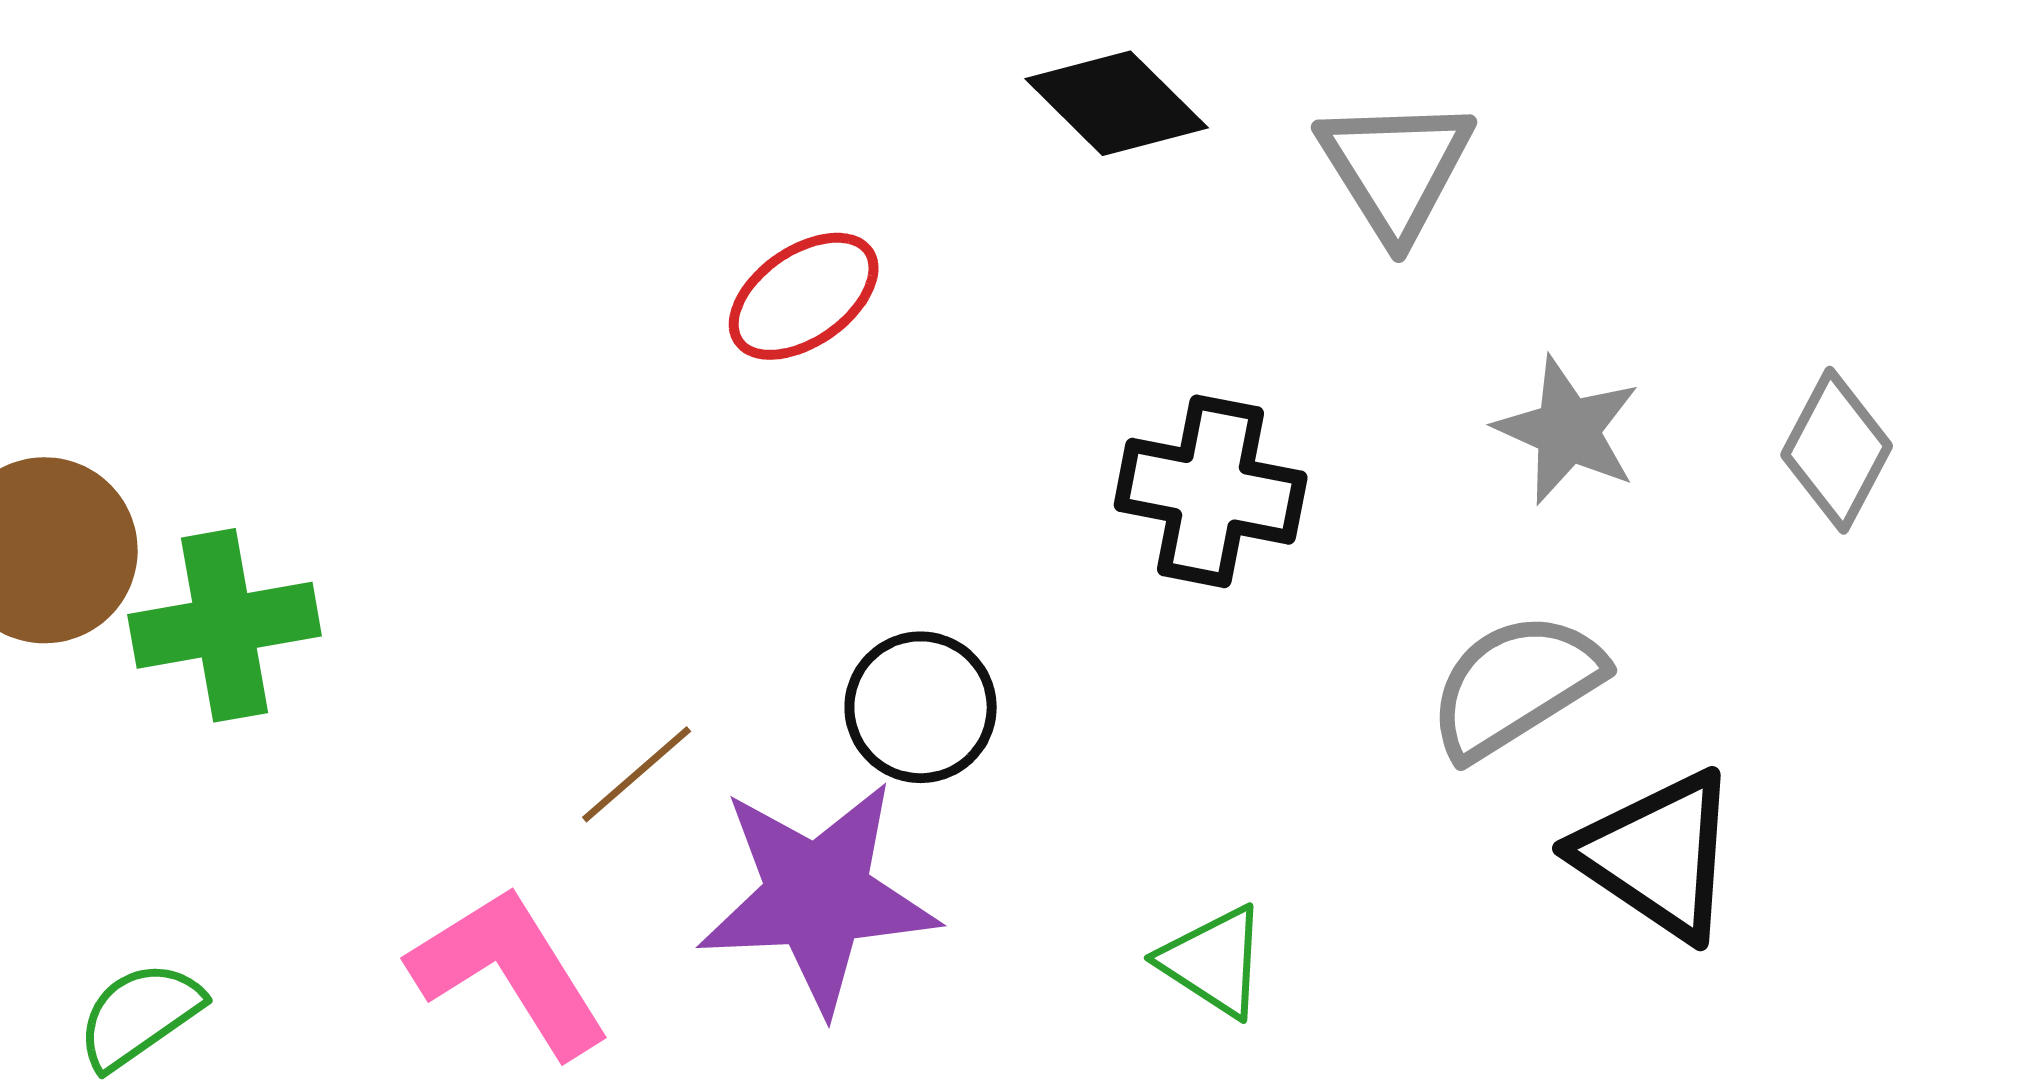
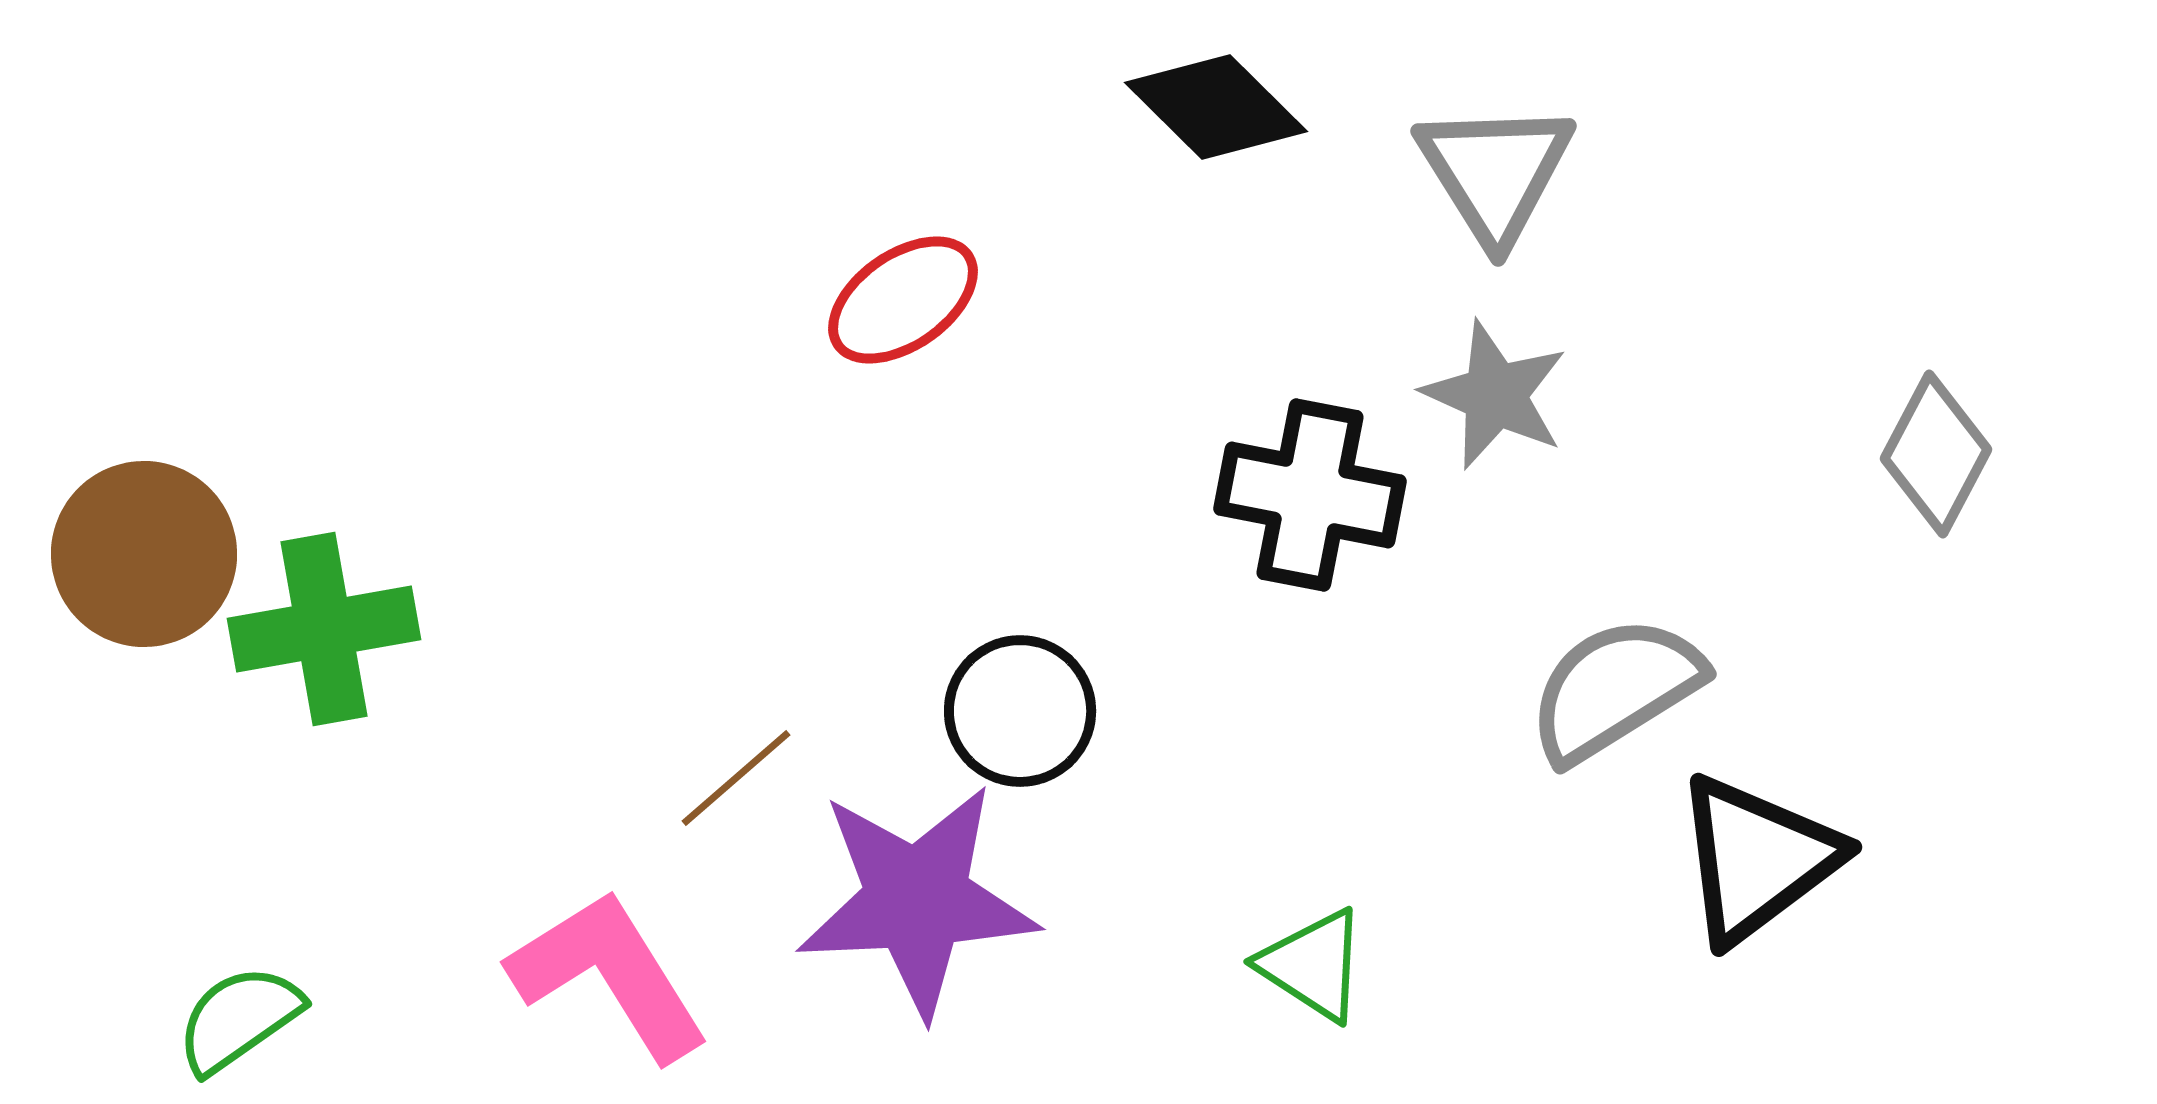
gray star: (1568, 430) -> (1495, 395), moved
black triangle: (1658, 855) -> (1757, 859), turned 49

